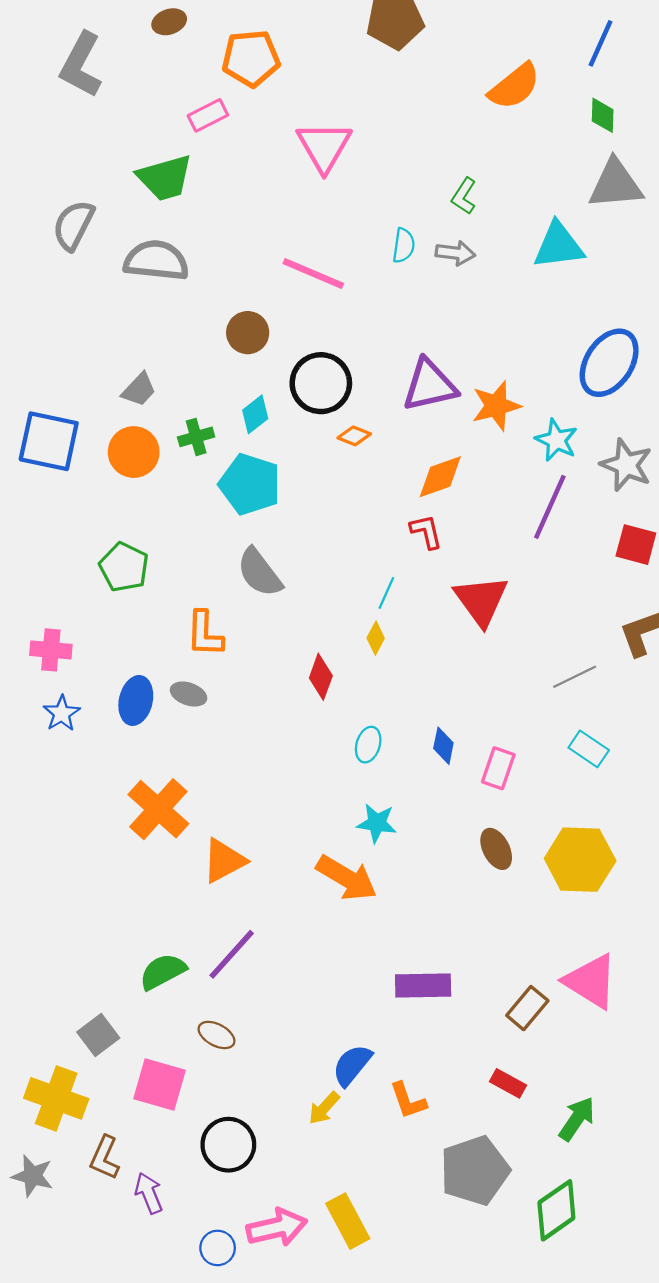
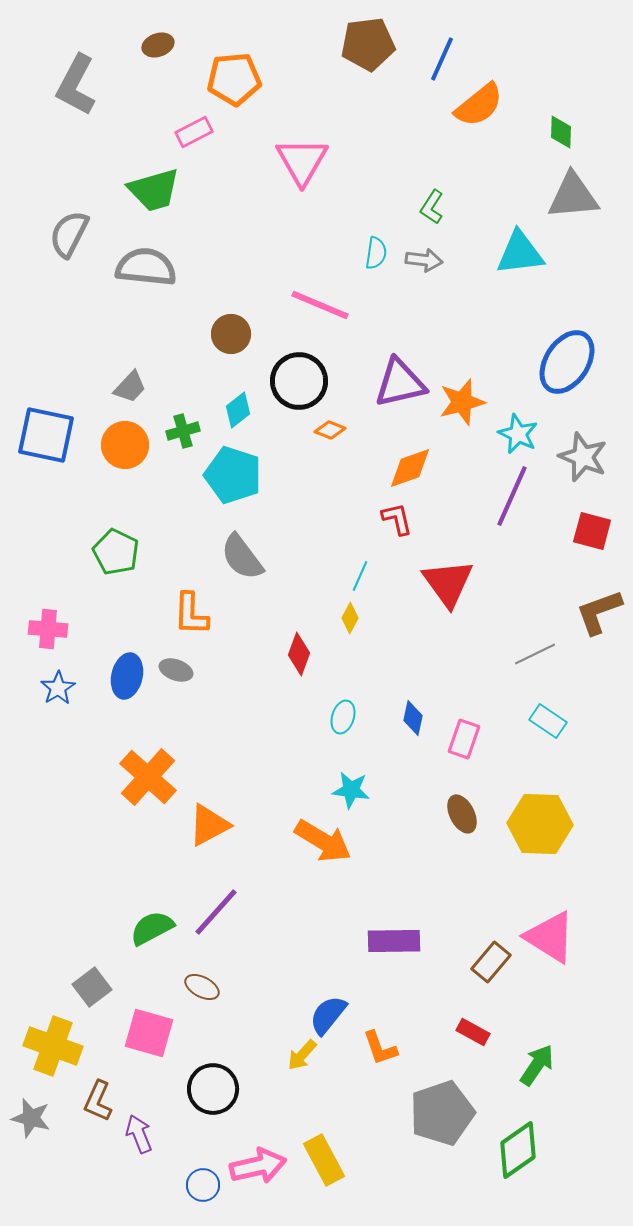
blue line: (600, 43) -> (442, 59), moved
pink line: (313, 273) -> (320, 305), moved

